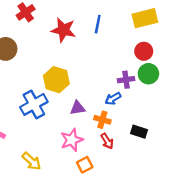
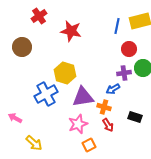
blue line: (98, 24) -> (117, 26), moved
red circle: (144, 51) -> (129, 49), moved
purple triangle: (78, 108) -> (83, 97), size x1.6
yellow arrow: (31, 161) -> (34, 143), moved

